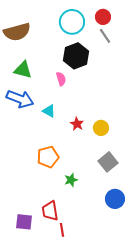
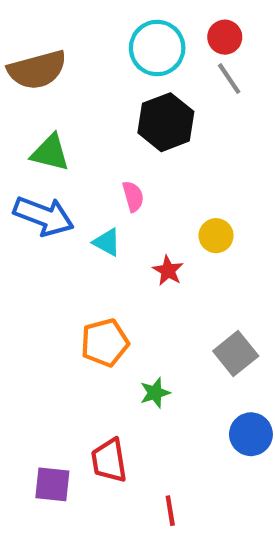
pink semicircle: (61, 79) -> (133, 196), moved
yellow circle: (101, 128) -> (216, 236), moved
red line: (62, 230) -> (170, 511), moved

